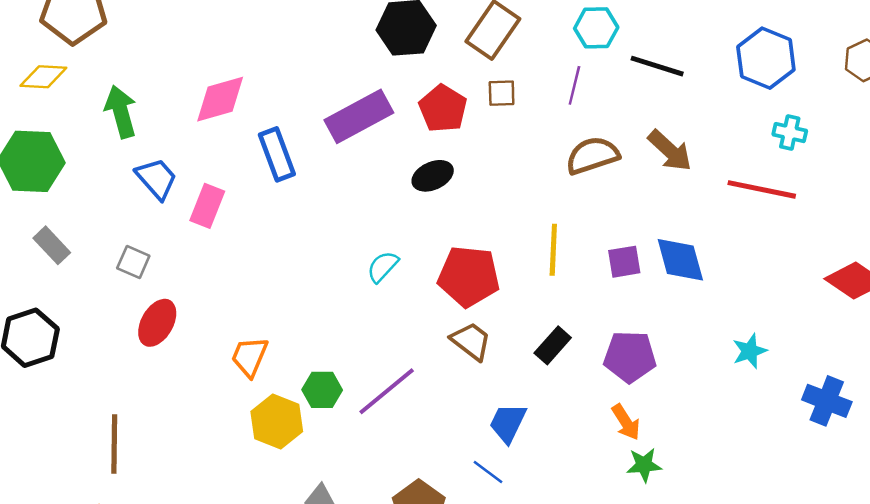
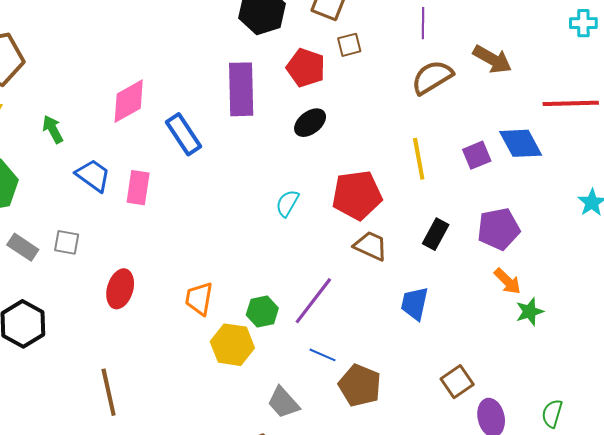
purple line: (574, 85) -> (423, 23), moved
green arrow: (121, 112) -> (53, 129), size x0.7
purple rectangle: (359, 116) -> (241, 89), turned -50
red line: (762, 189) -> (571, 103), moved
gray square: (133, 262) -> (67, 242), moved
blue line: (488, 472) -> (322, 355), moved

